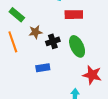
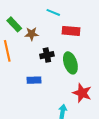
brown star: (35, 32) -> (32, 34), moved

